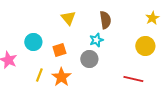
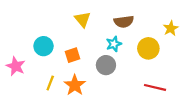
yellow star: (152, 18) -> (171, 28), moved
brown semicircle: (105, 20) -> (124, 22), turned 90
yellow circle: (145, 46) -> (148, 48), moved

